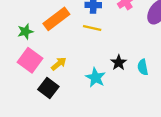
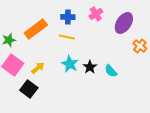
cyan semicircle: (143, 67) -> (111, 71), turned -32
cyan star: (96, 78) -> (70, 64), moved

